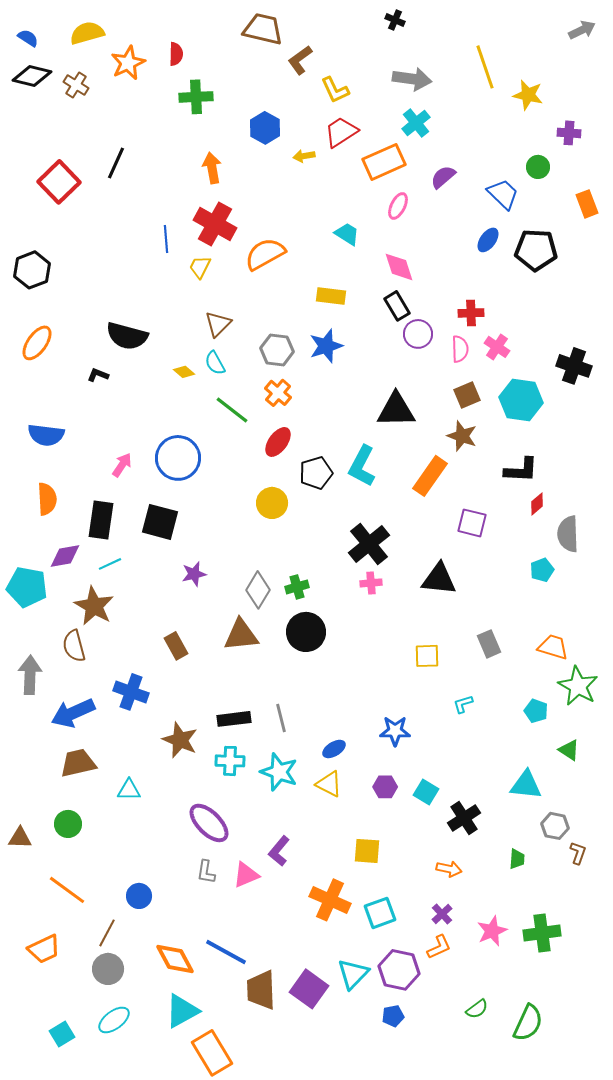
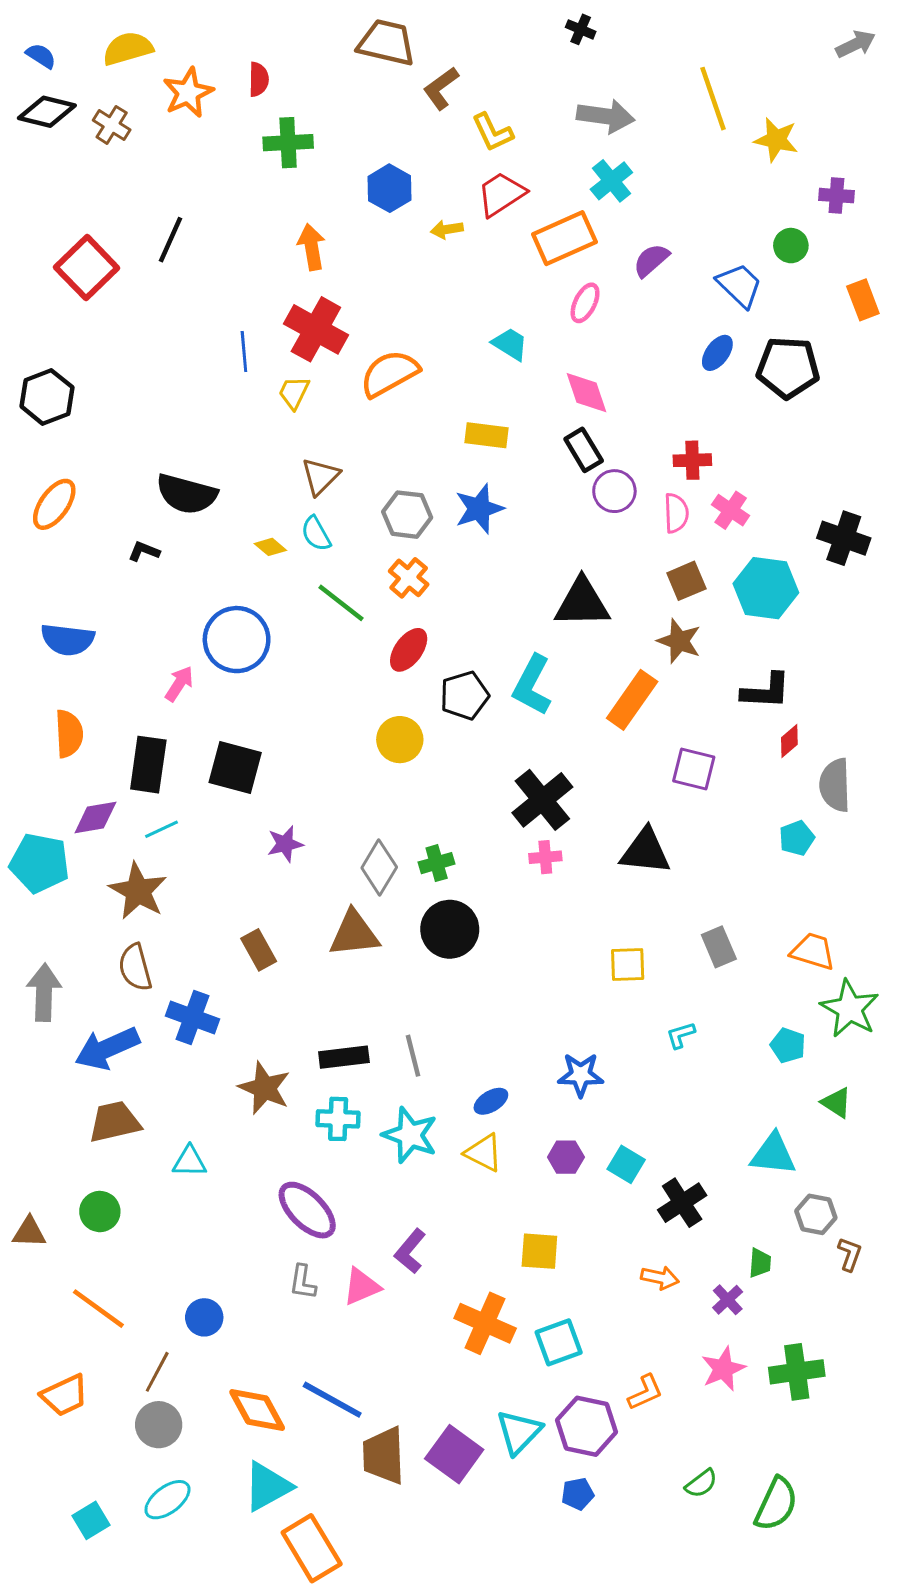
blue circle: (178, 458) -> (237, 640), moved
brown semicircle: (74, 646) -> (135, 967), moved
purple cross: (442, 914) -> (728, 1300), moved

